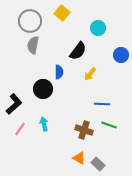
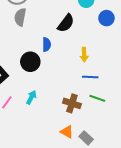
blue circle: (121, 55) -> (106, 18), moved
yellow arrow: (90, 74) -> (84, 55), moved, turned -40
cyan arrow: (44, 124) -> (31, 97), turned 40

